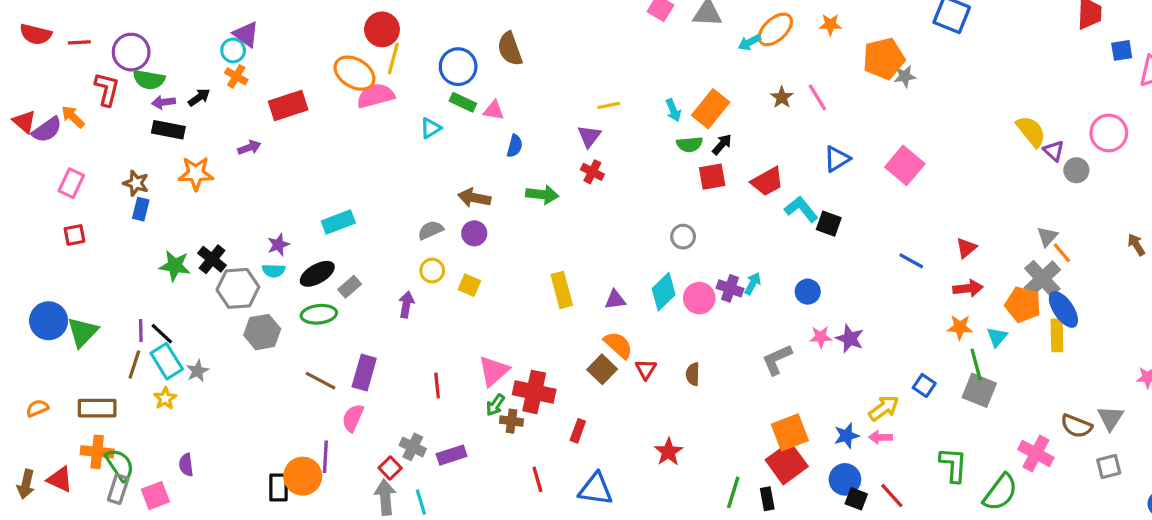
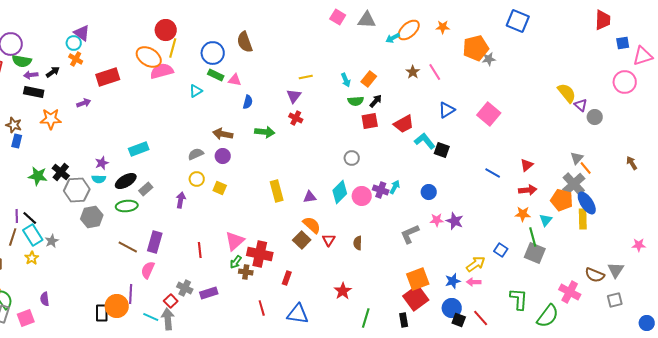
orange rectangle: (711, 109) -> (369, 79), size x0.7
pink circle: (1109, 133) -> (625, 82), moved
green line: (733, 492) -> (366, 318), moved
cyan line: (421, 502) -> (151, 317), moved, turned -49

